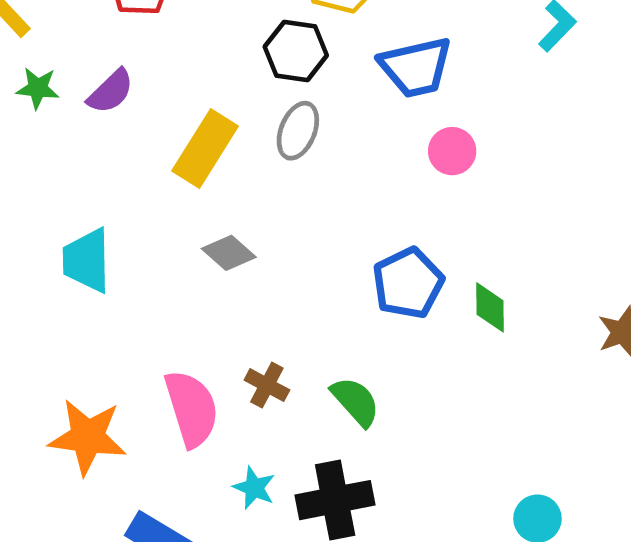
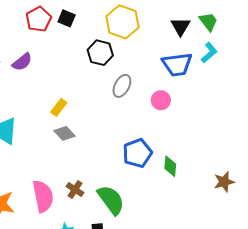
blue trapezoid: (416, 67) -> (177, 64), moved
gray ellipse: (298, 131) -> (122, 86), moved
yellow rectangle: (205, 148) -> (59, 107), moved, size x0.6
green semicircle: (355, 401) -> (111, 200), size x1.4

